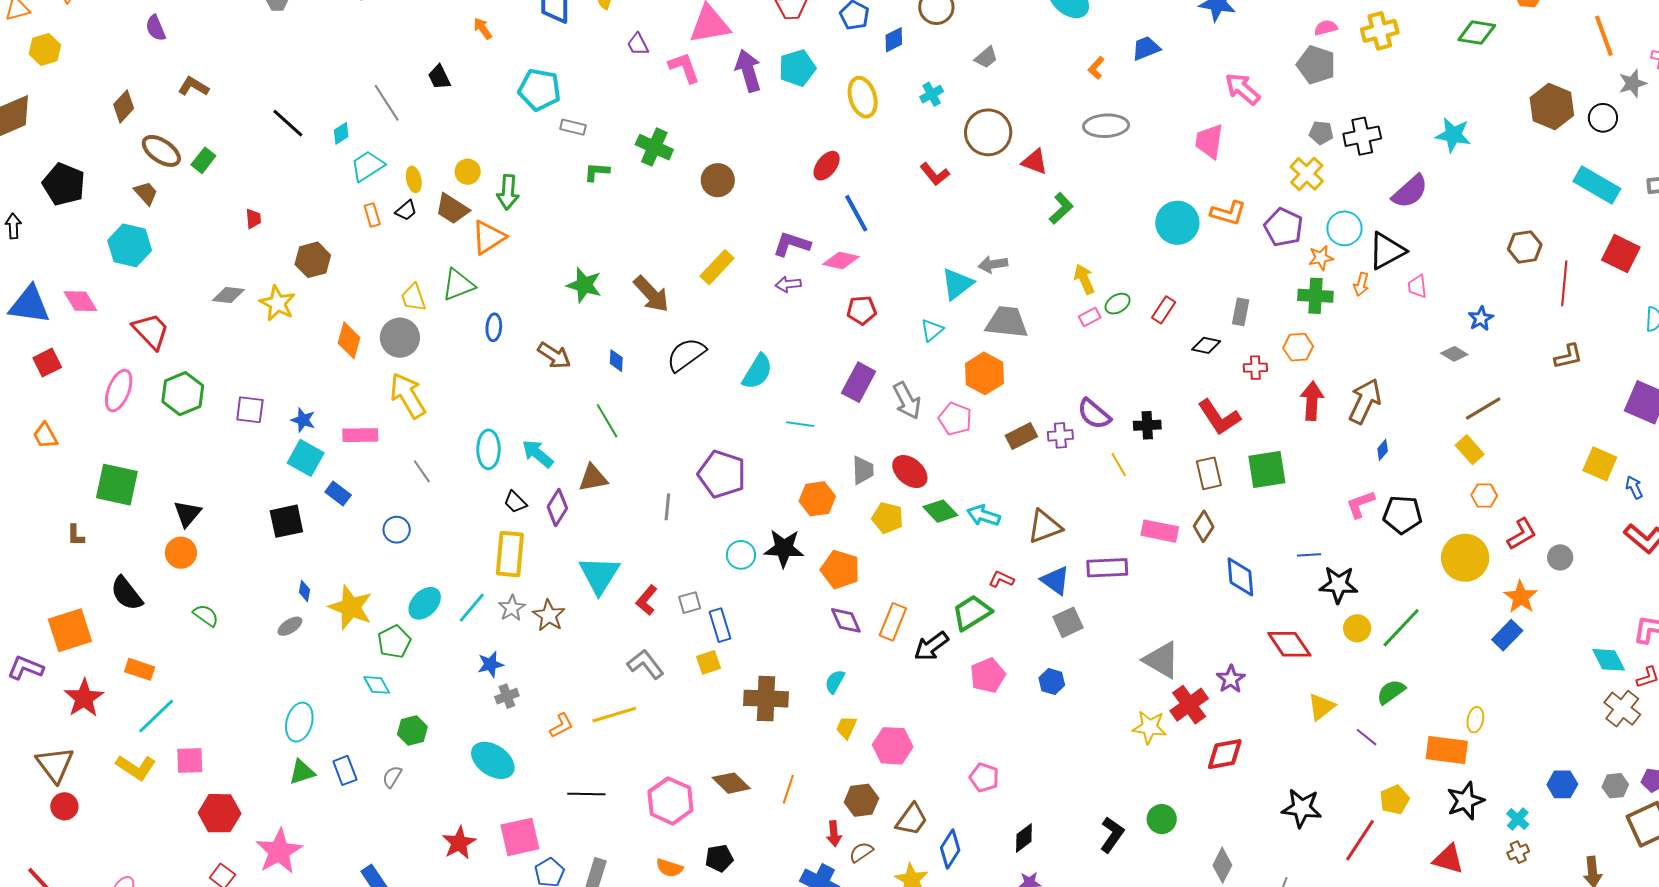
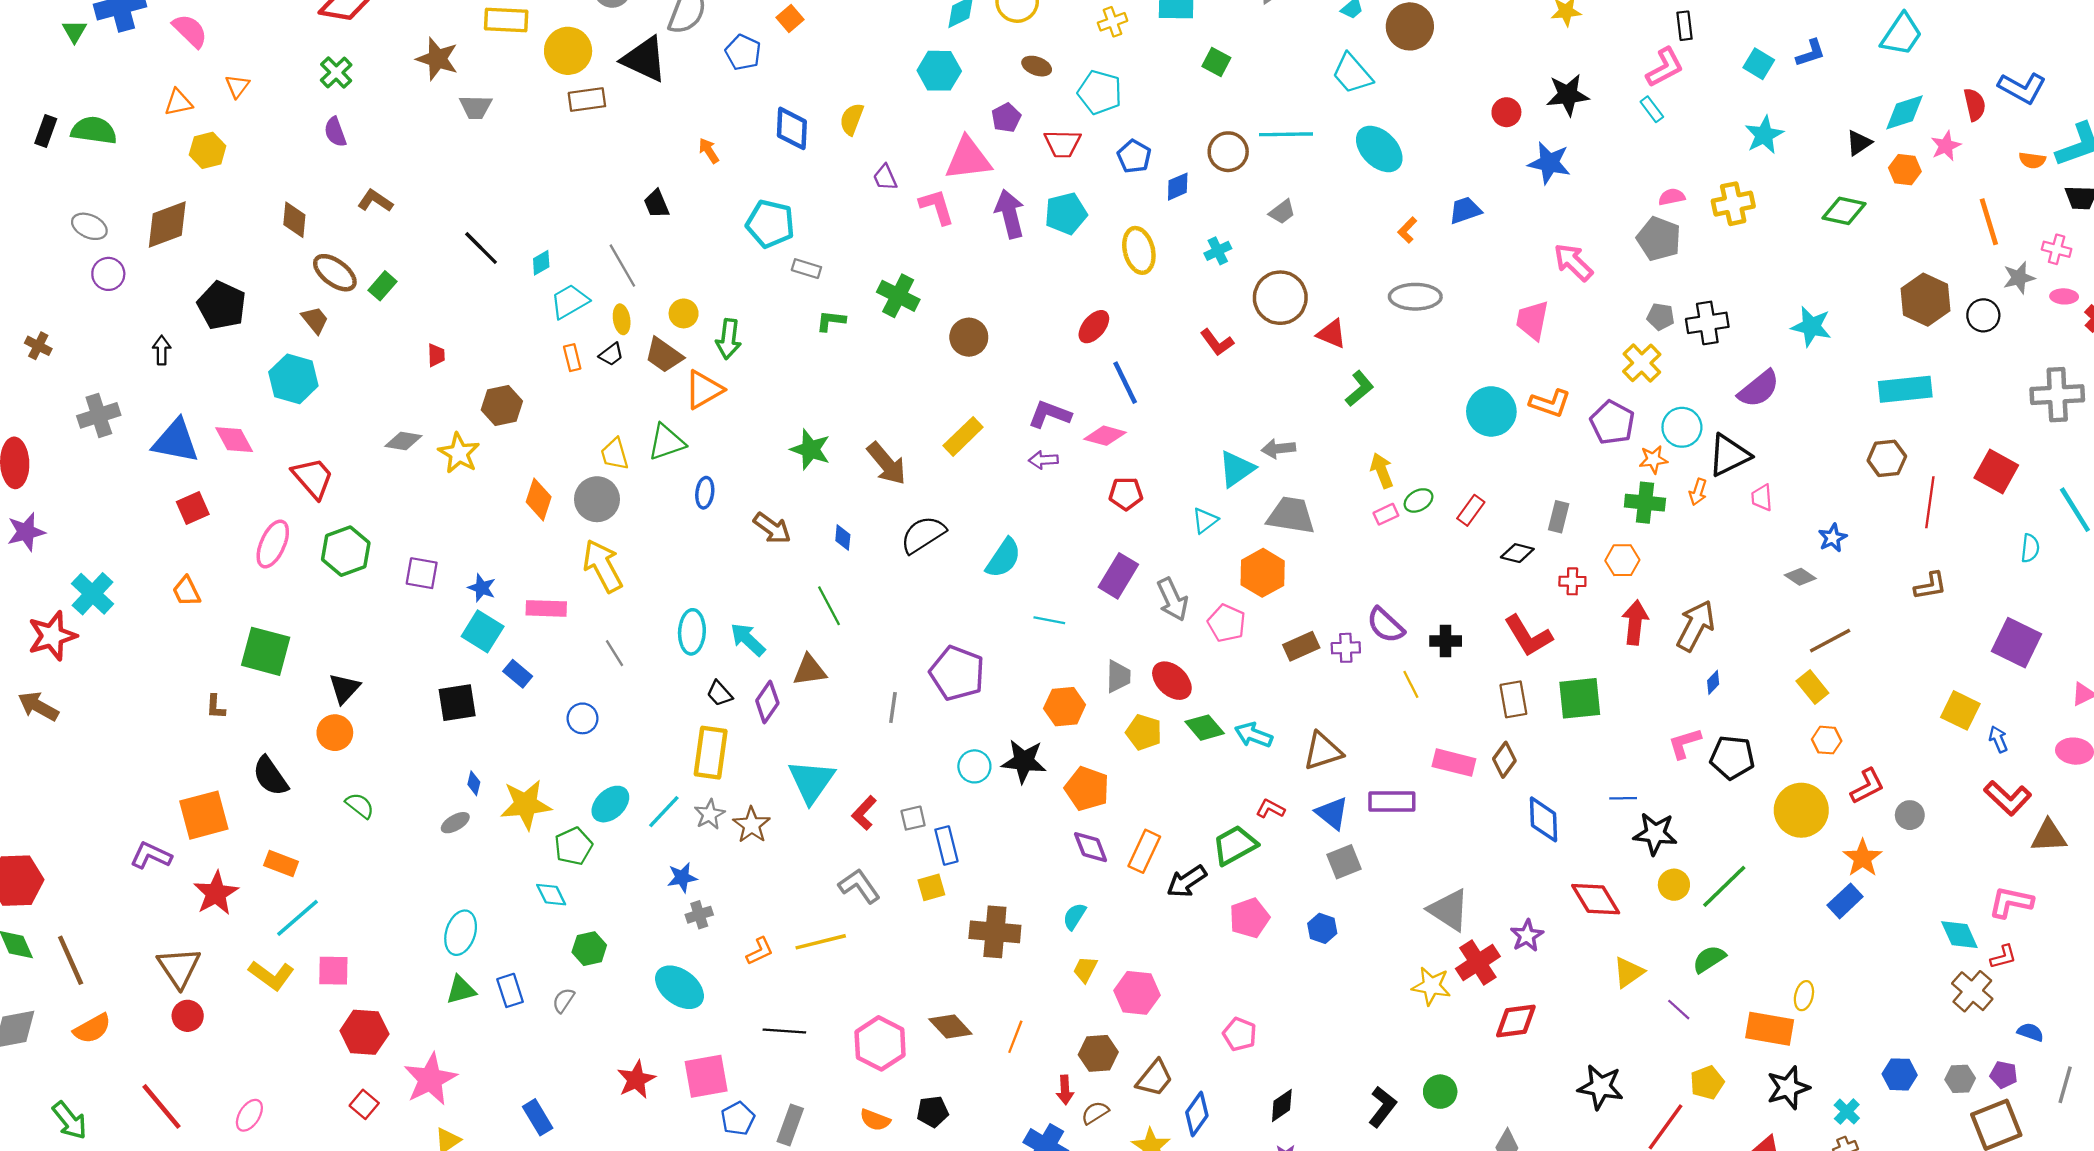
gray line: (387, 103) -> (622, 266), moved
brown diamond: (124, 106) -> (294, 220), turned -40
cyan rectangle: (1597, 185) -> (1905, 389), moved, turned -39
yellow star: (351, 607) -> (526, 805), turned -30

